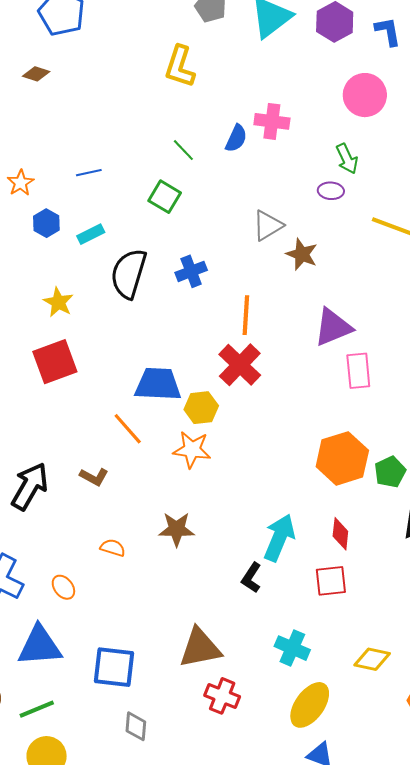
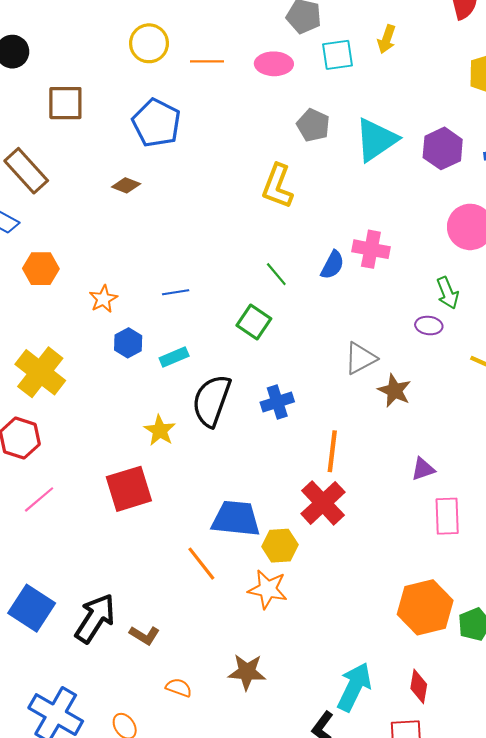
yellow star: (58, 302) -> (160, 430), moved
purple triangle: (333, 327) -> (423, 469), size x0.6
brown L-shape: (94, 477) -> (145, 635), moved

